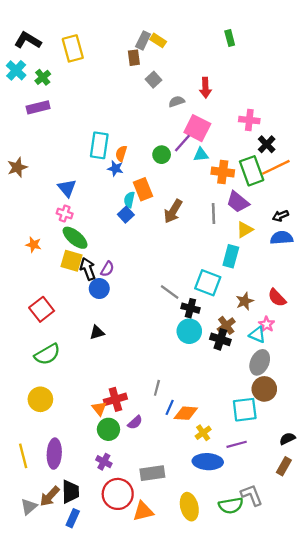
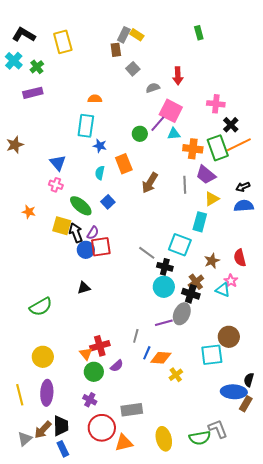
orange semicircle: (121, 153) -> (95, 99), moved, turned 72
cyan semicircle: (129, 200) -> (100, 173), moved
blue square: (126, 215) -> (108, 202), moved
green ellipse: (75, 238) -> (81, 206), moved
red semicircle: (277, 298) -> (240, 258), turned 30
red square: (42, 309) -> (101, 247), moved, turned 30
gray ellipse: (260, 362) -> (182, 314), moved
yellow circle: (40, 399) -> (43, 357), moved
black semicircle: (287, 439) -> (249, 380), turned -48
purple line: (237, 444) -> (164, 323), moved
blue ellipse: (208, 462) -> (234, 392), moved
blue rectangle: (73, 518) -> (63, 449), turned -49

